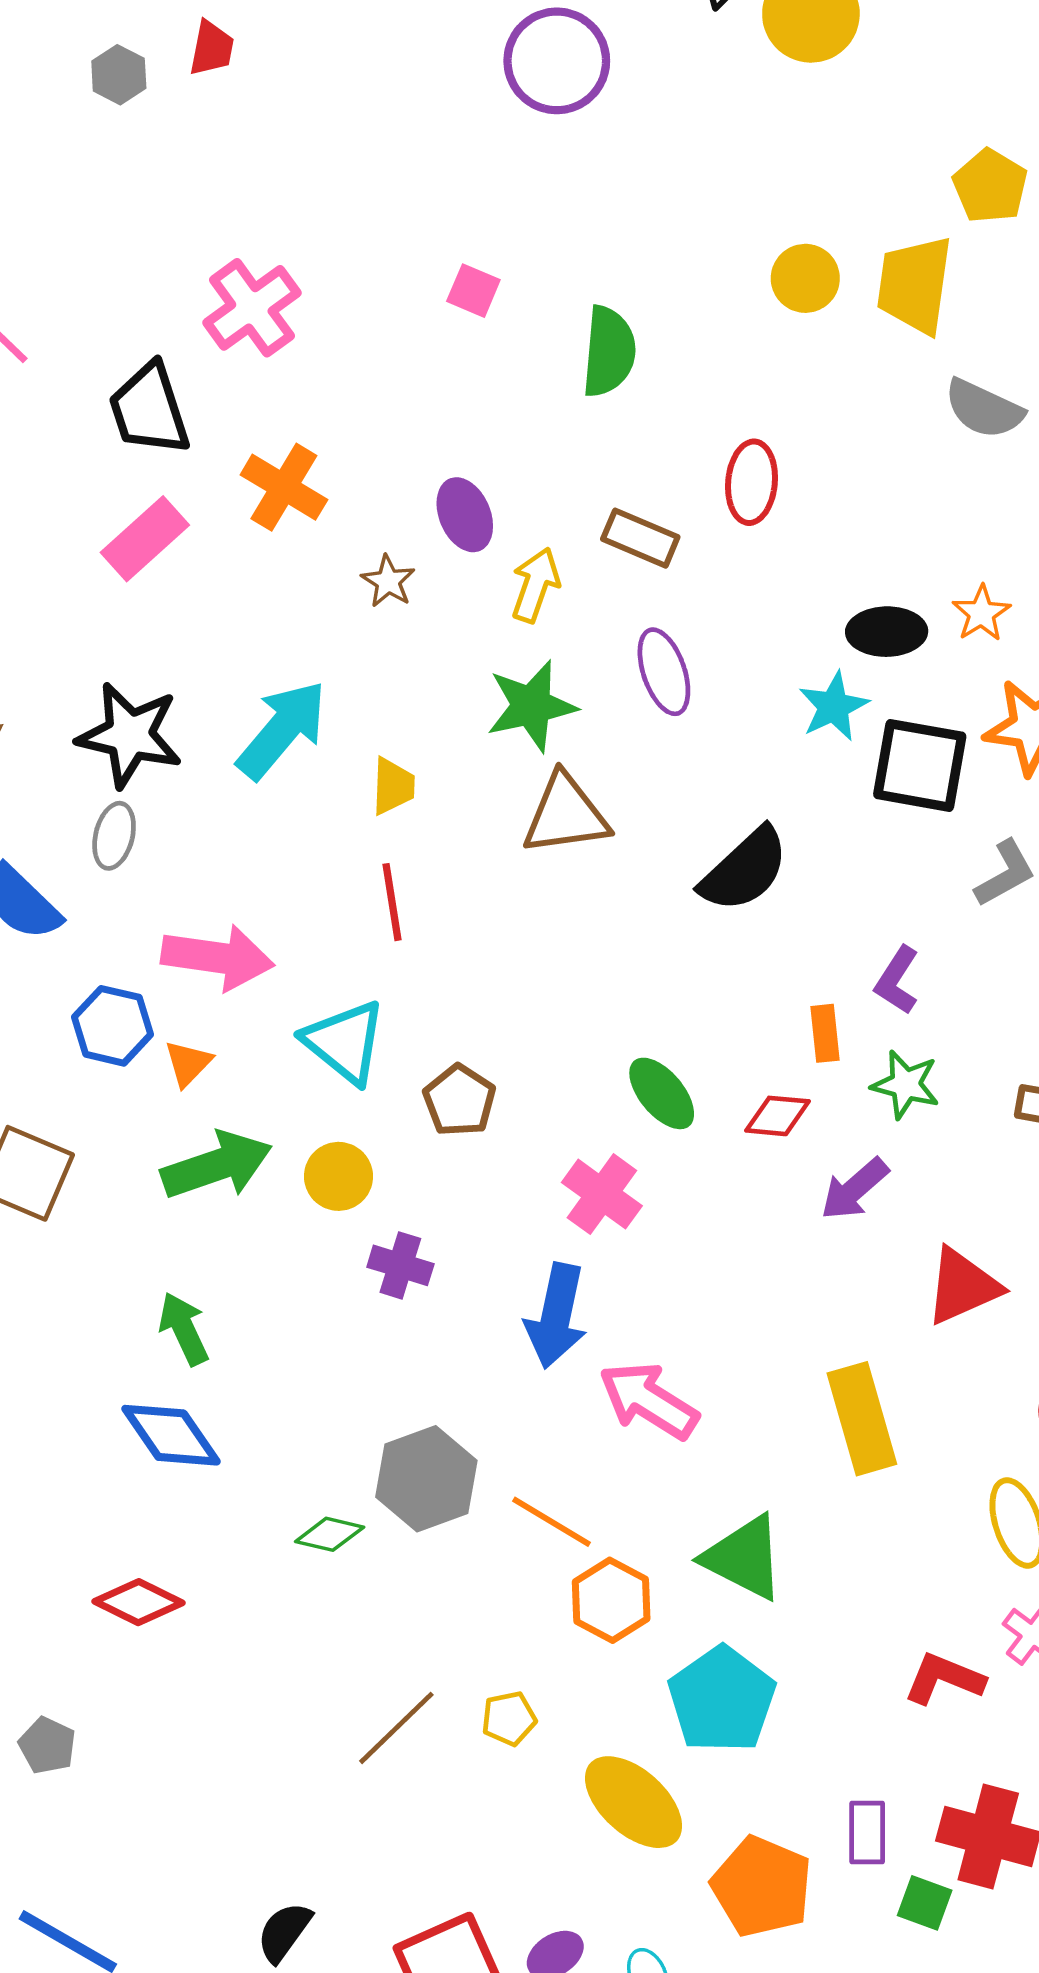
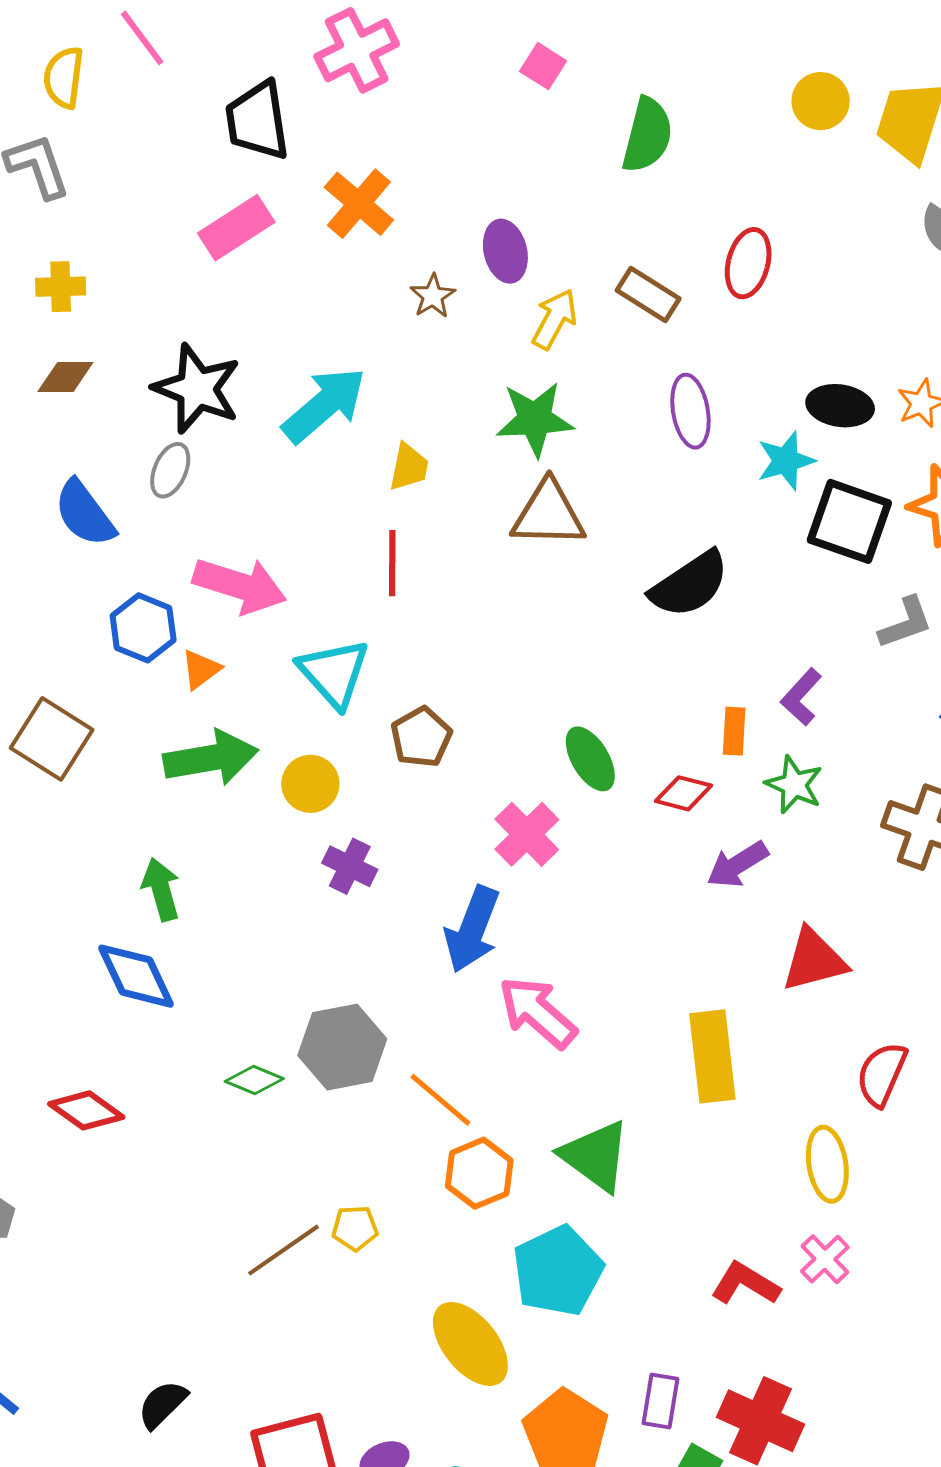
purple ellipse: (664, 672) -> (690, 411), moved
yellow pentagon: (509, 1718) -> (355, 1228), moved

